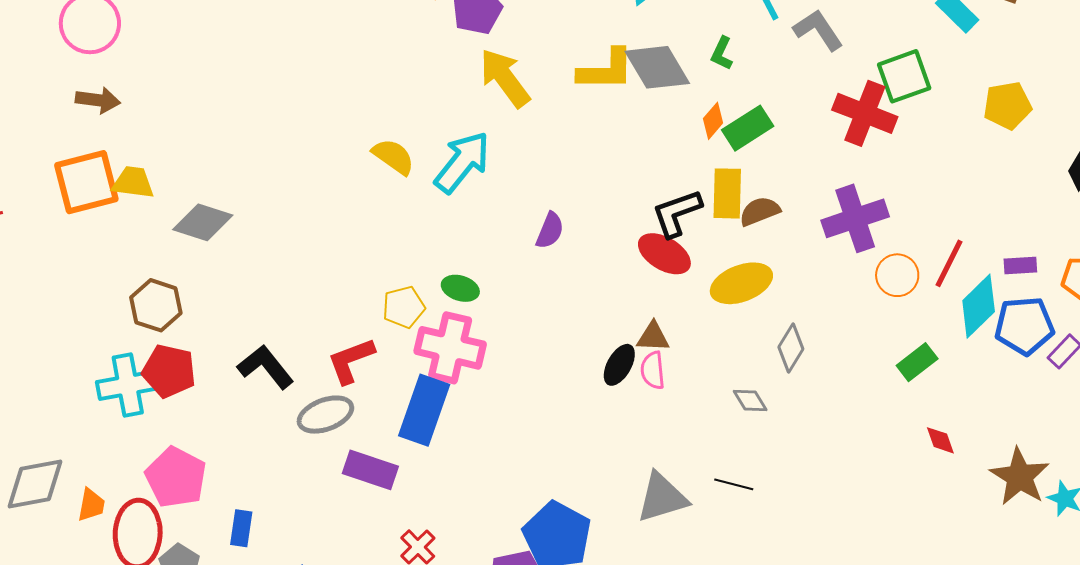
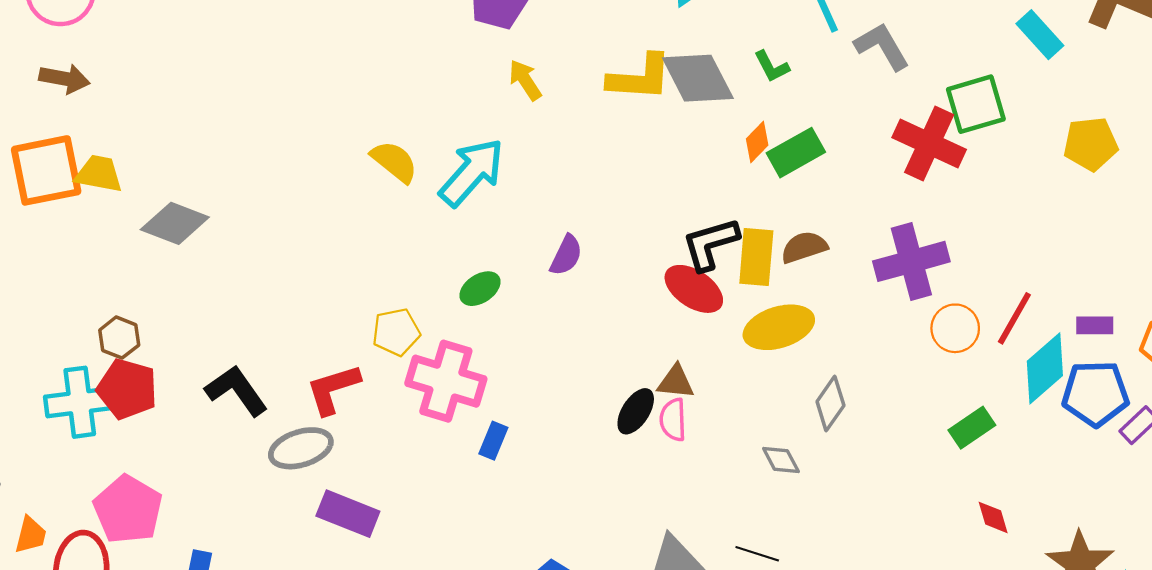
green L-shape: (722, 53) -> (772, 66), turned -56
yellow arrow: (505, 78) -> (525, 80), size x0.6
yellow rectangle: (727, 193) -> (756, 257), moved
green ellipse: (460, 288) -> (480, 289), moved, turned -54
brown hexagon: (156, 305) -> (119, 338), moved, size x0.7
blue rectangle: (424, 410) -> (493, 441), moved, size x0.5

